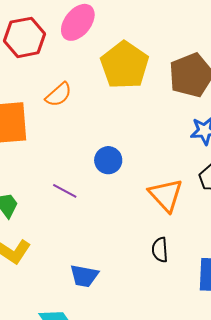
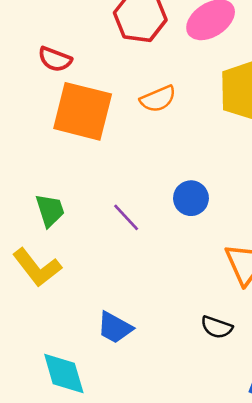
black semicircle: (160, 250) -> (217, 327), turned -85

